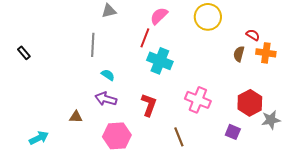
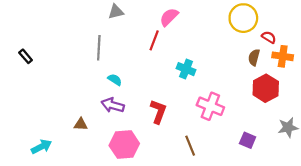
yellow circle: (208, 17) -> (243, 18), moved
cyan cross: (160, 61) -> (186, 69), moved, size x0.7
red hexagon: (250, 103) -> (266, 88), moved

